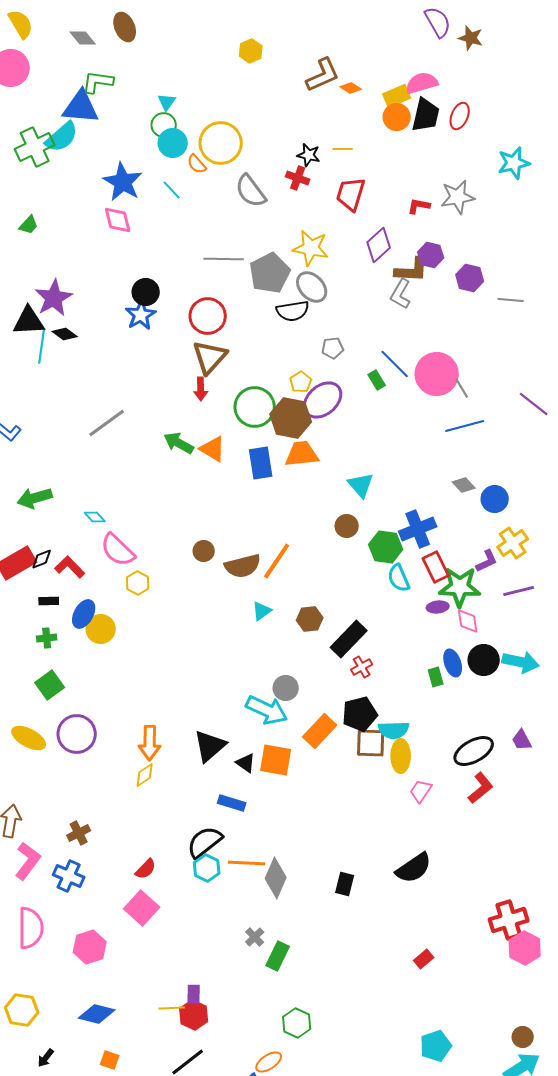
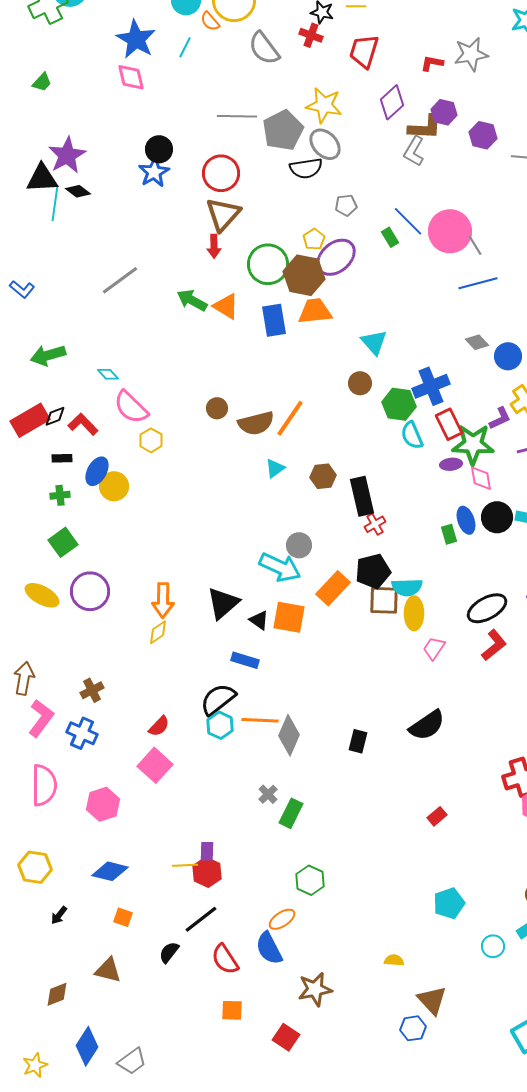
cyan line: (172, 190) -> (185, 47), turned 70
black rectangle: (349, 639) -> (362, 496), turned -57

